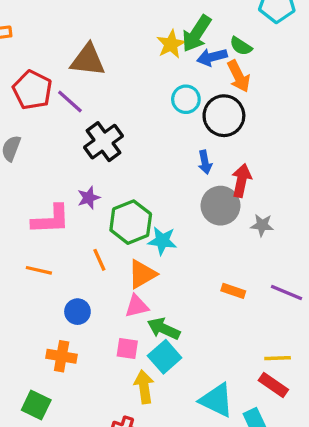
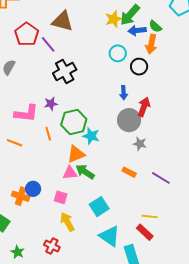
orange arrow: (239, 76) -> (151, 44), turned 30
black circle: (224, 116) -> (139, 67), size x0.7
gray star: (262, 225) -> (140, 144), moved
orange line: (99, 260) -> (48, 134), moved
blue circle: (77, 312) -> (33, 189), moved
green arrow: (164, 329) -> (85, 172), moved
cyan square: (165, 357) -> (99, 207), moved
yellow arrow: (144, 387) -> (67, 222), turned -30

